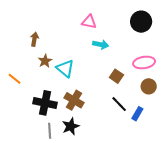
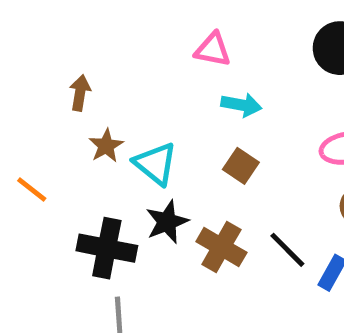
brown square: (116, 76) -> (241, 166), moved
brown cross: (74, 100) -> (221, 247), moved
black star: (71, 126) -> (167, 222), moved

